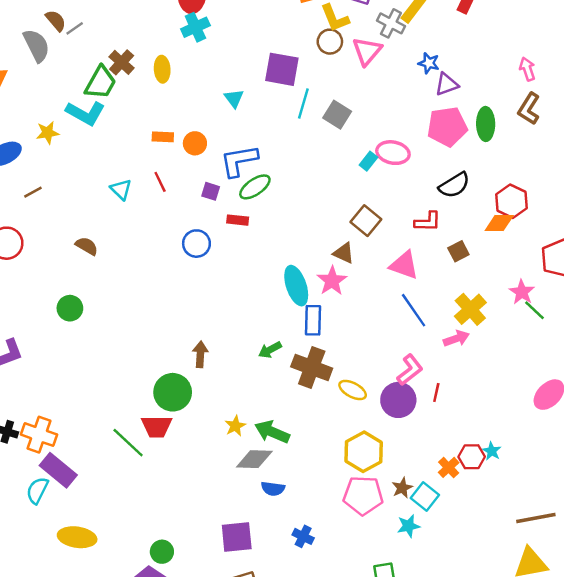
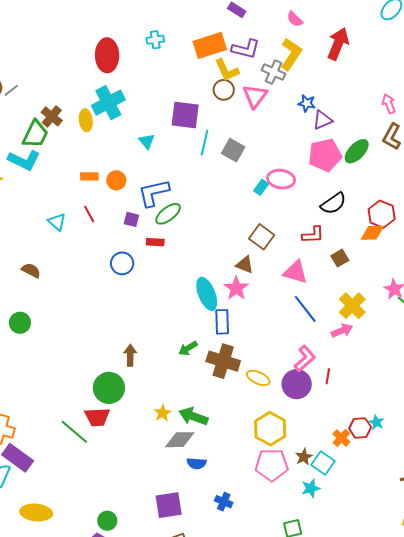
cyan cross: (195, 27) -> (108, 103), moved, size x1.4
green ellipse: (486, 124) -> (357, 151), turned 48

